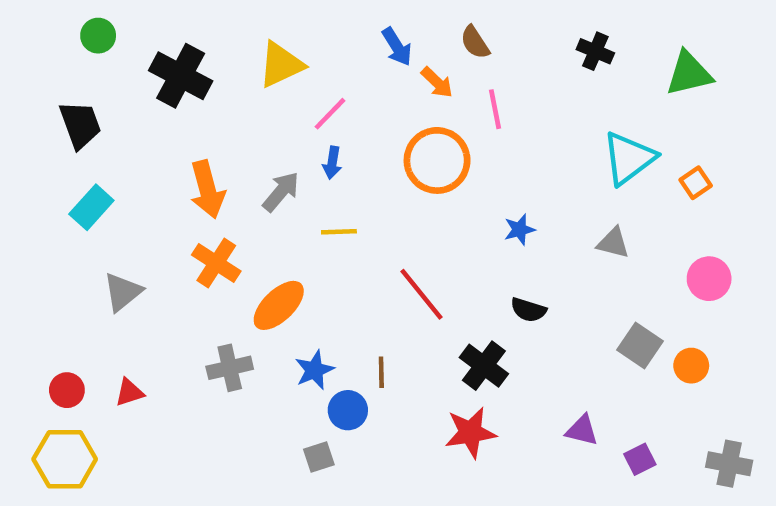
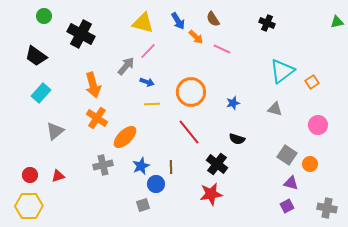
yellow triangle: (281, 65) -> (143, 23), moved, turned 40
green triangle: (689, 74) -> (337, 22), moved, size x0.6
pink line: (495, 109) -> (222, 49), turned -54
black trapezoid: (80, 125) -> (36, 56), turned 145
orange circle: (437, 160) -> (191, 92), moved
blue arrow: (332, 163) -> (147, 82), moved, turned -80
gray arrow: (281, 192) -> (126, 66), moved
purple triangle: (582, 430) -> (291, 183), moved

